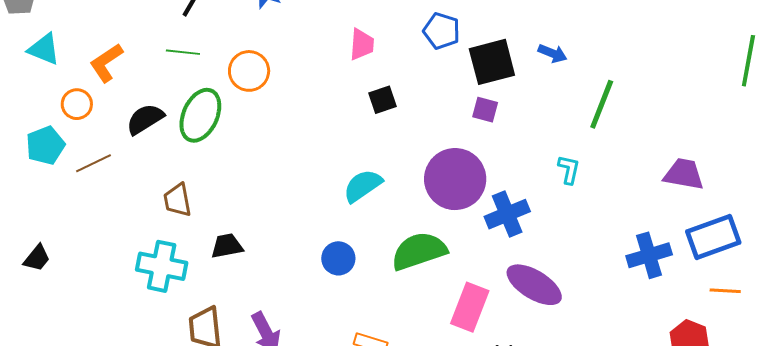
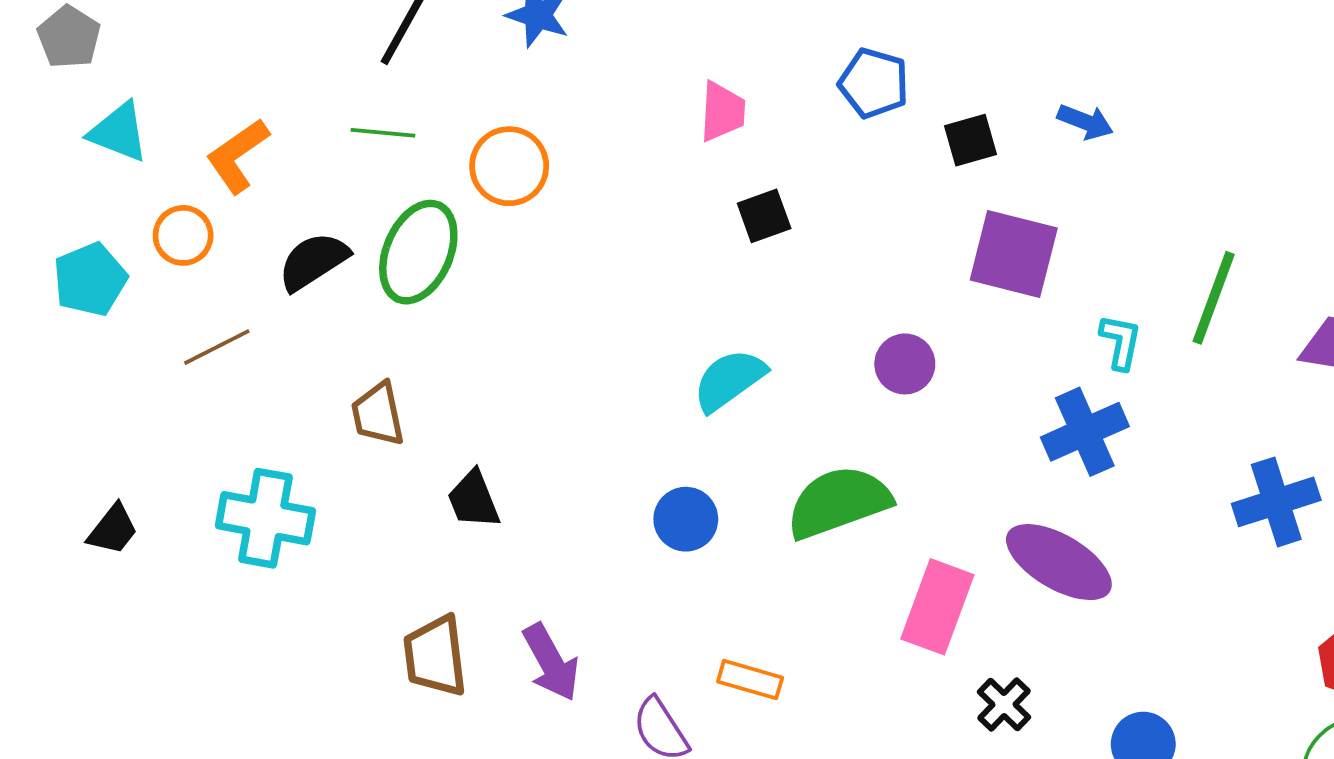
black square: (492, 62) -> (971, 140), size x0.6
green line: (602, 104) -> (1214, 298), moved
purple square: (485, 110) -> (1014, 254), moved, size x1.8
cyan pentagon: (45, 145) -> (90, 279), moved
purple circle: (455, 179) -> (905, 364), size x0.5
blue cross: (507, 214) -> (1085, 432), moved
black trapezoid: (227, 246) -> (474, 500), turned -100
cyan cross: (162, 266) -> (265, 518), moved

